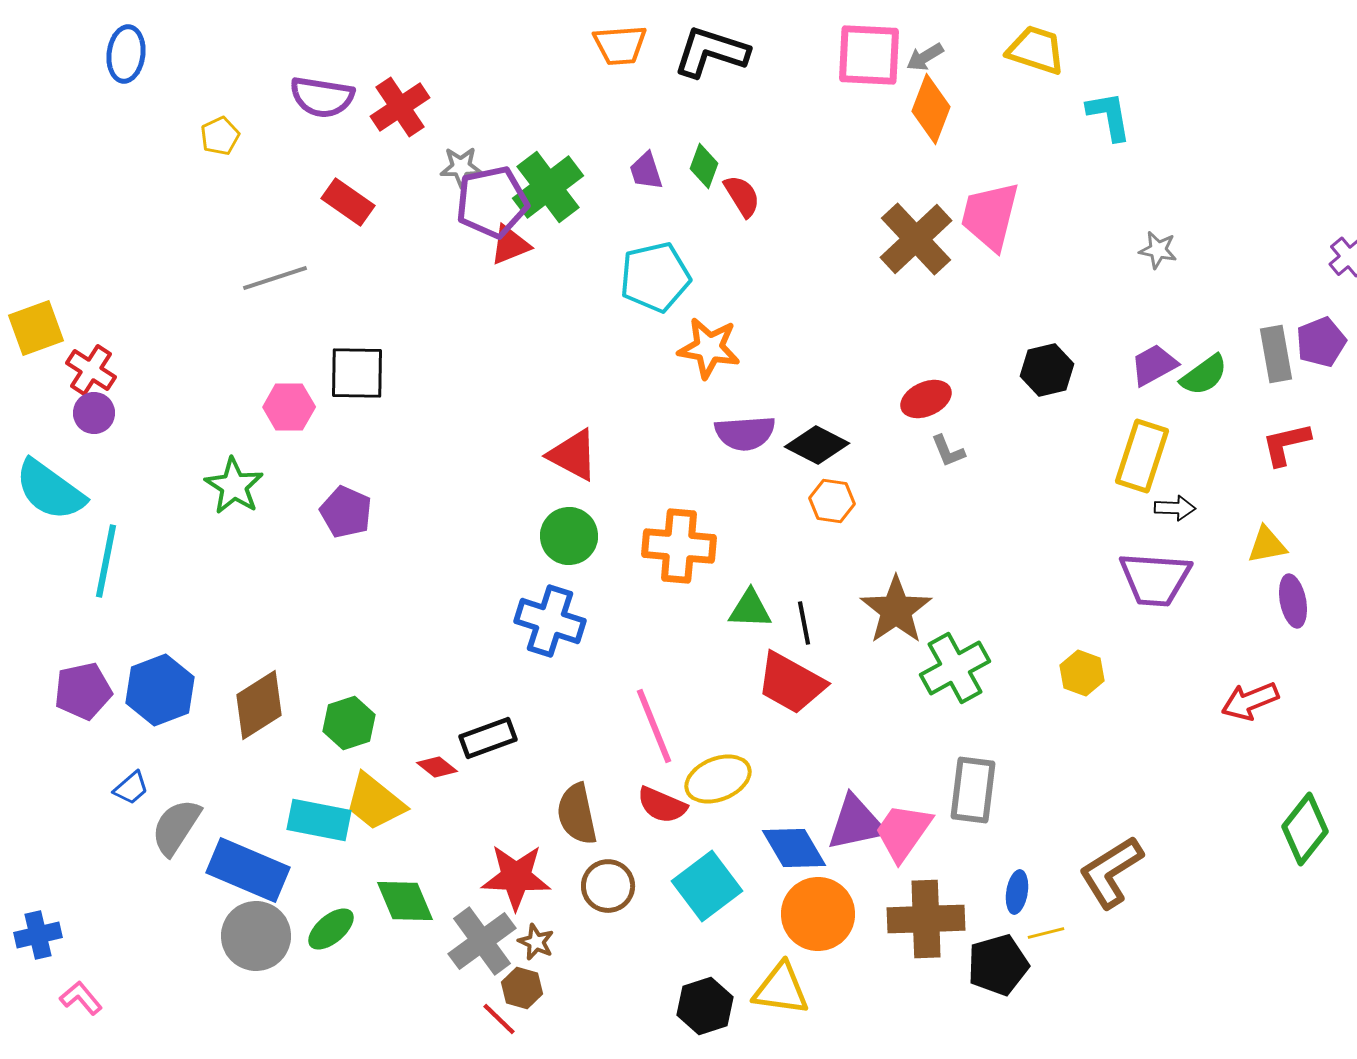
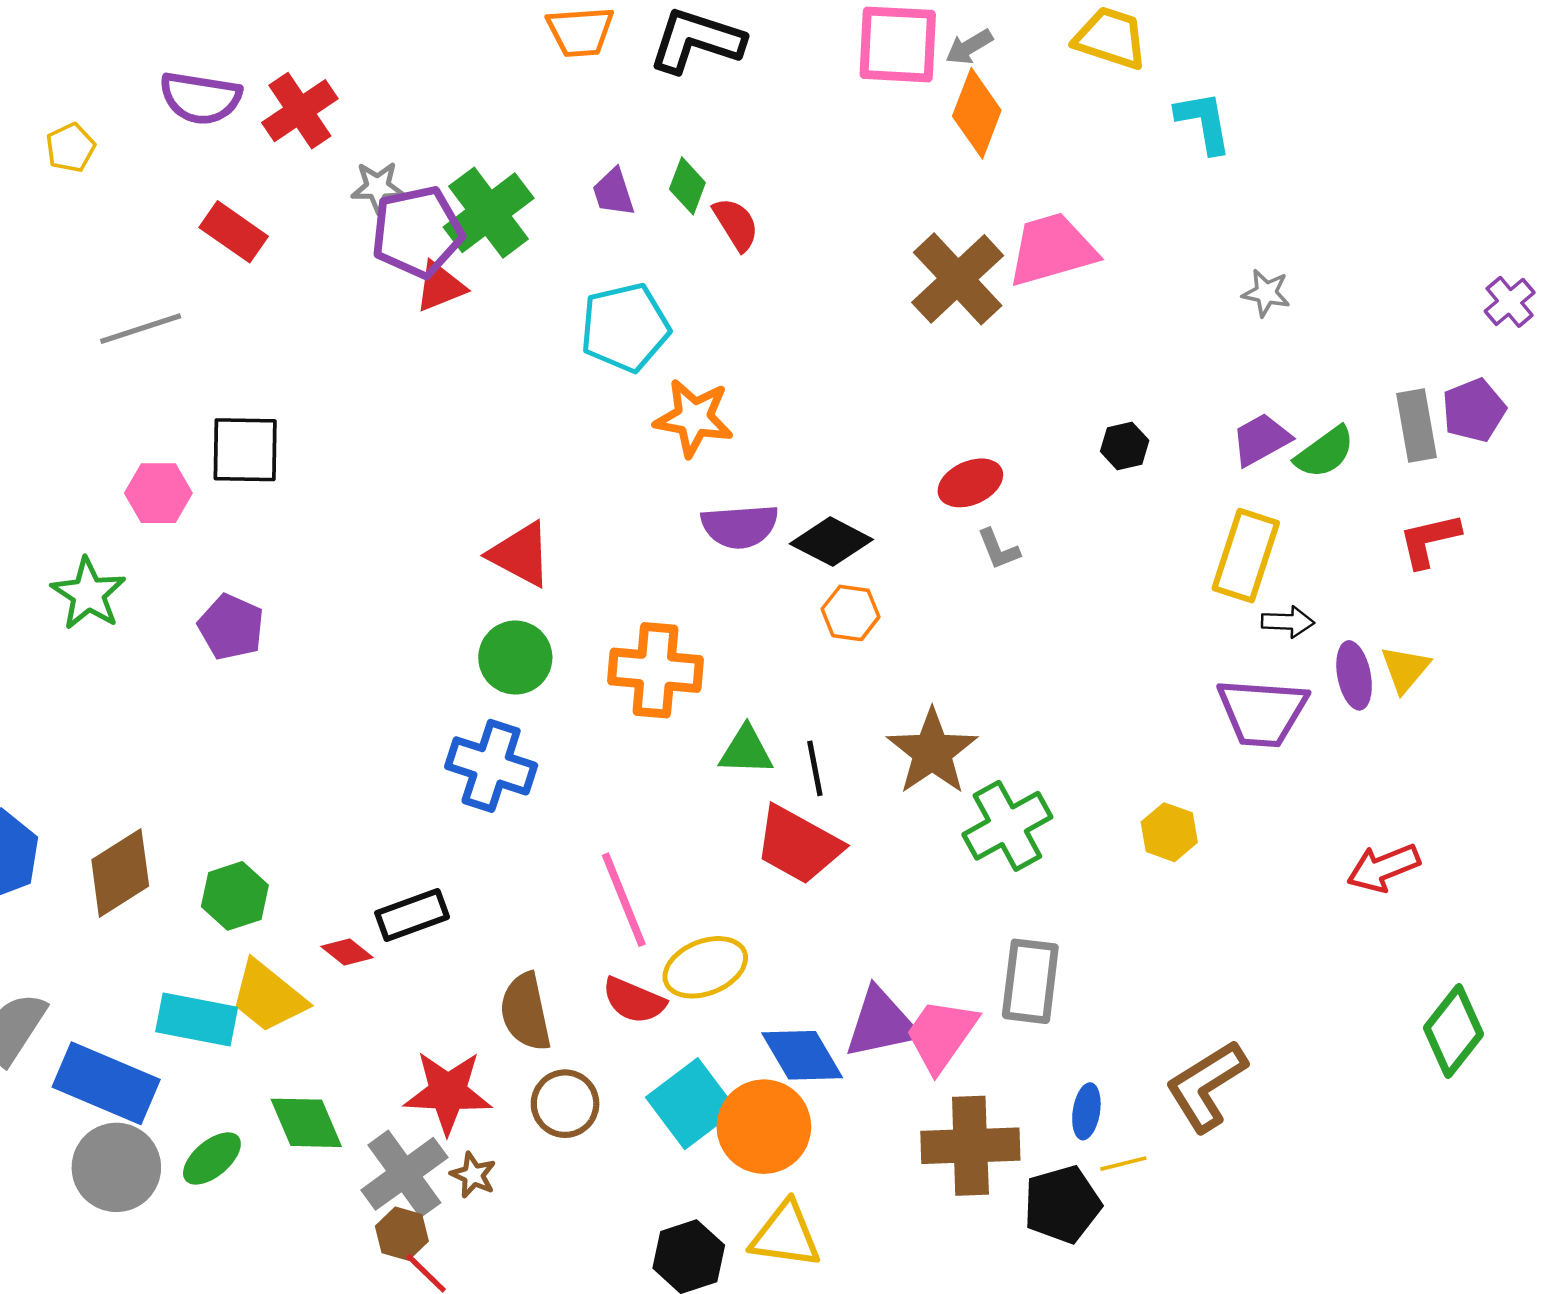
pink trapezoid: (990, 216) -> (1052, 250), turned 60
black hexagon: (1047, 370) -> (1125, 446), size x0.7
yellow triangle: (1267, 545) -> (1405, 669), turned -39
purple ellipse: (1293, 601) -> (1354, 675), moved
orange circle: (818, 914) -> (764, 1127), moved
brown hexagon: (522, 988) -> (402, 1234), moved

